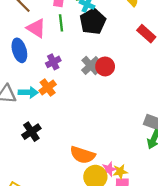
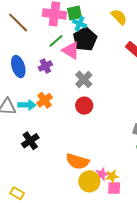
green line: (61, 23) -> (56, 41), turned 56
pink triangle: (36, 28) -> (71, 51), moved
purple cross: (53, 62) -> (45, 66), moved
red circle: (105, 66) -> (84, 106), moved

